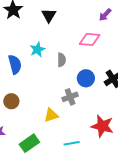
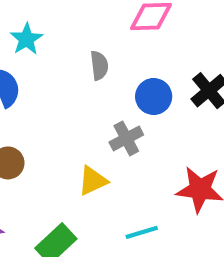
cyan star: (37, 50) -> (26, 39), moved

